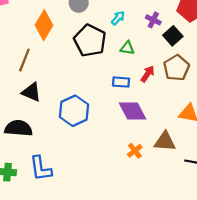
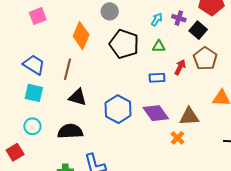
cyan arrow: (118, 18) -> (157, 19), moved
purple diamond: (132, 111) -> (156, 113), moved
brown triangle: (165, 141) -> (189, 117), moved

